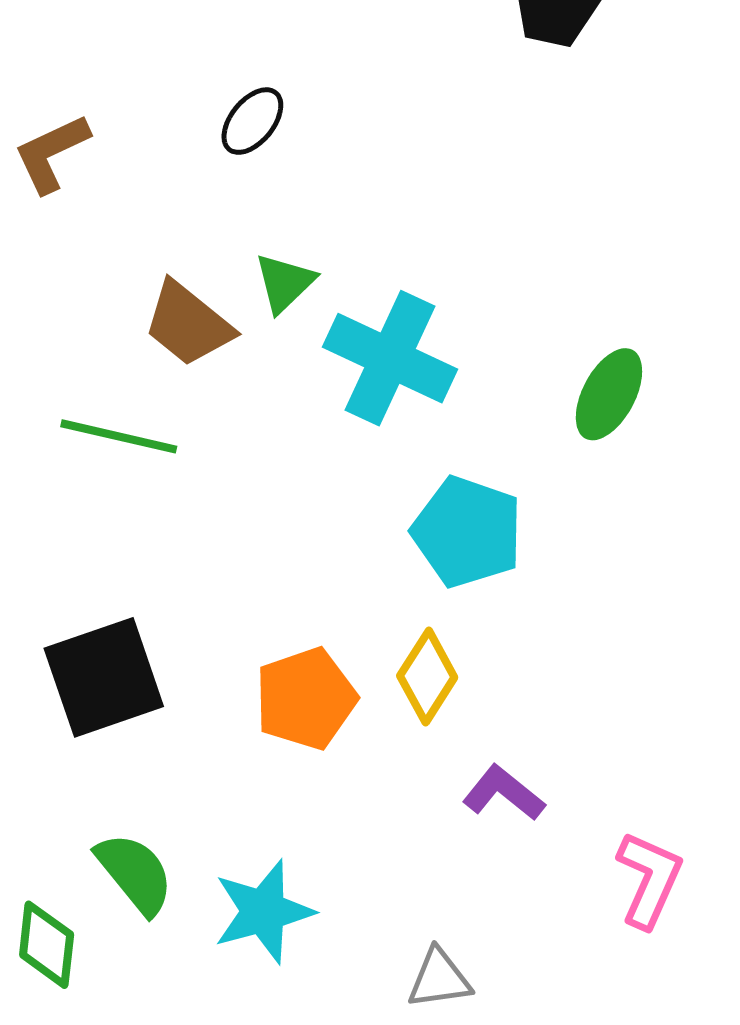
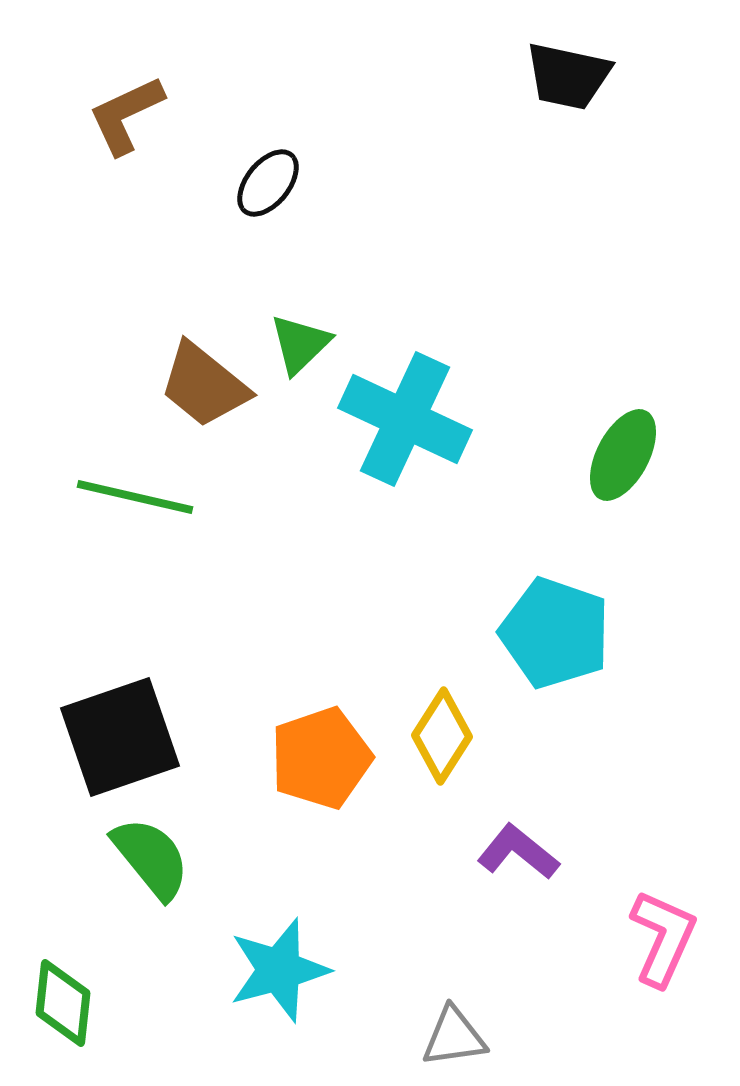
brown L-shape: (52, 153) -> (126, 115), moved
cyan pentagon: (467, 532) -> (555, 633), moved
green semicircle: (135, 873) -> (151, 858), moved

